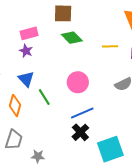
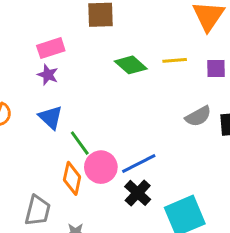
green diamond: (72, 38) -> (131, 65), moved
pink circle: (78, 82) -> (101, 167), moved
orange diamond: (15, 105) -> (72, 178), moved

